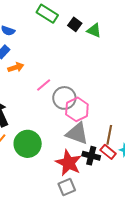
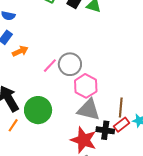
gray circle: (64, 98) -> (70, 64), moved
green circle: (28, 144) -> (38, 110), moved
red rectangle: (108, 152) -> (122, 125), turned -70

